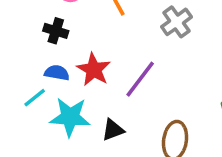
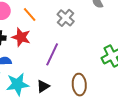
red star: (94, 70) -> (21, 37), moved

